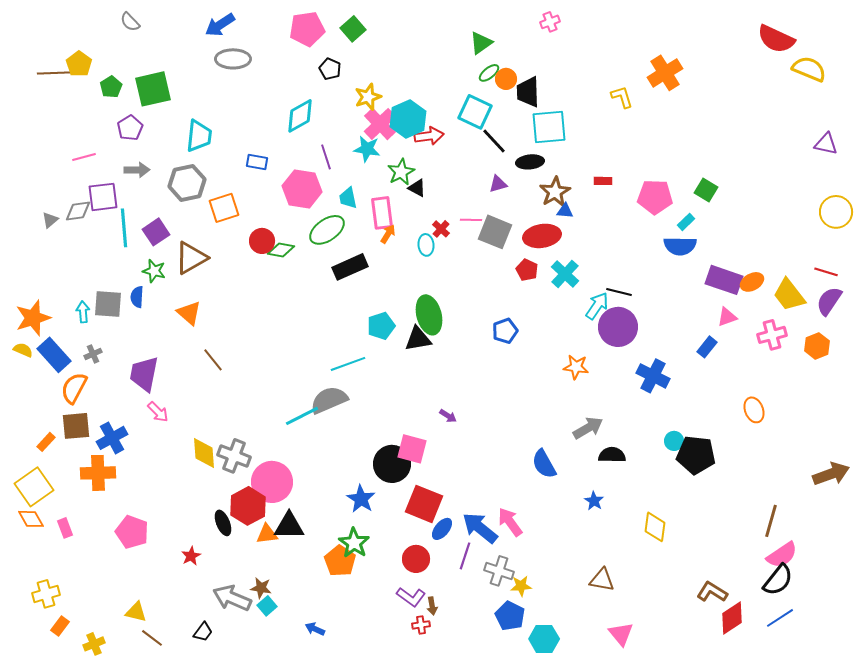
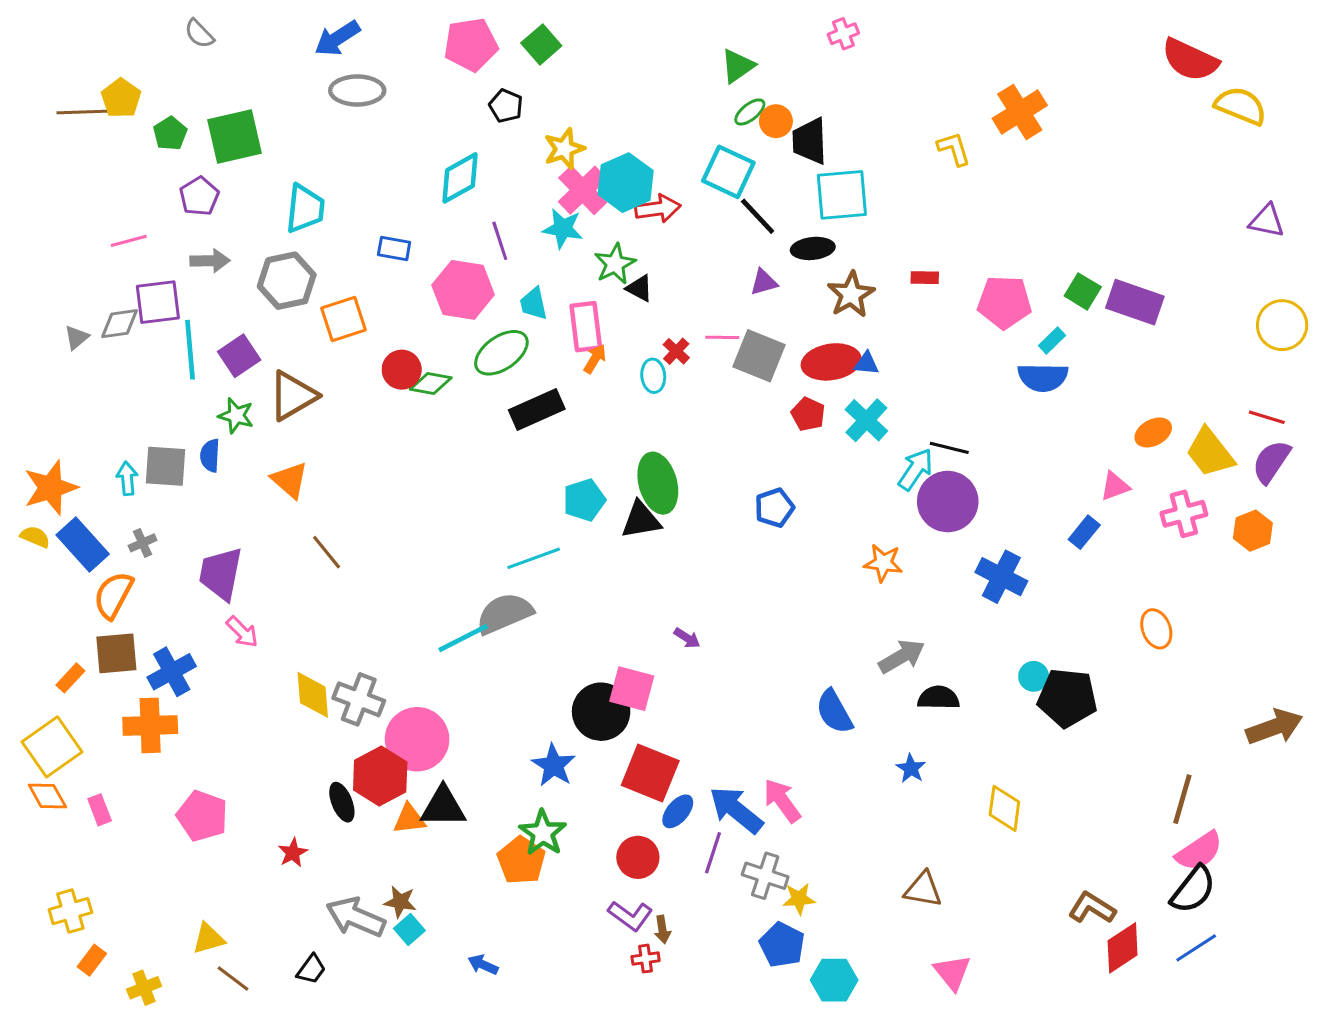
blue triangle: (565, 211) -> (866, 363), moved
purple rectangle: (724, 280) -> (1135, 302), moved
yellow triangle: (136, 612) -> (208, 939), turned -30

